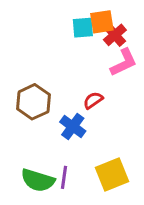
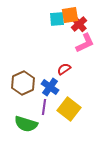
brown hexagon: (33, 102) -> (23, 83), moved
yellow square: (112, 175) -> (69, 109), moved, turned -30
purple line: (64, 177) -> (44, 107), moved

